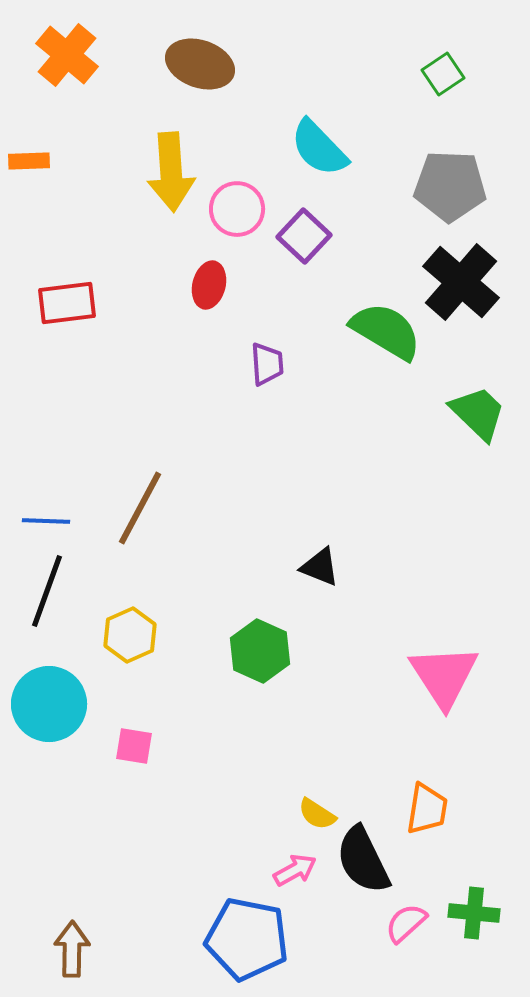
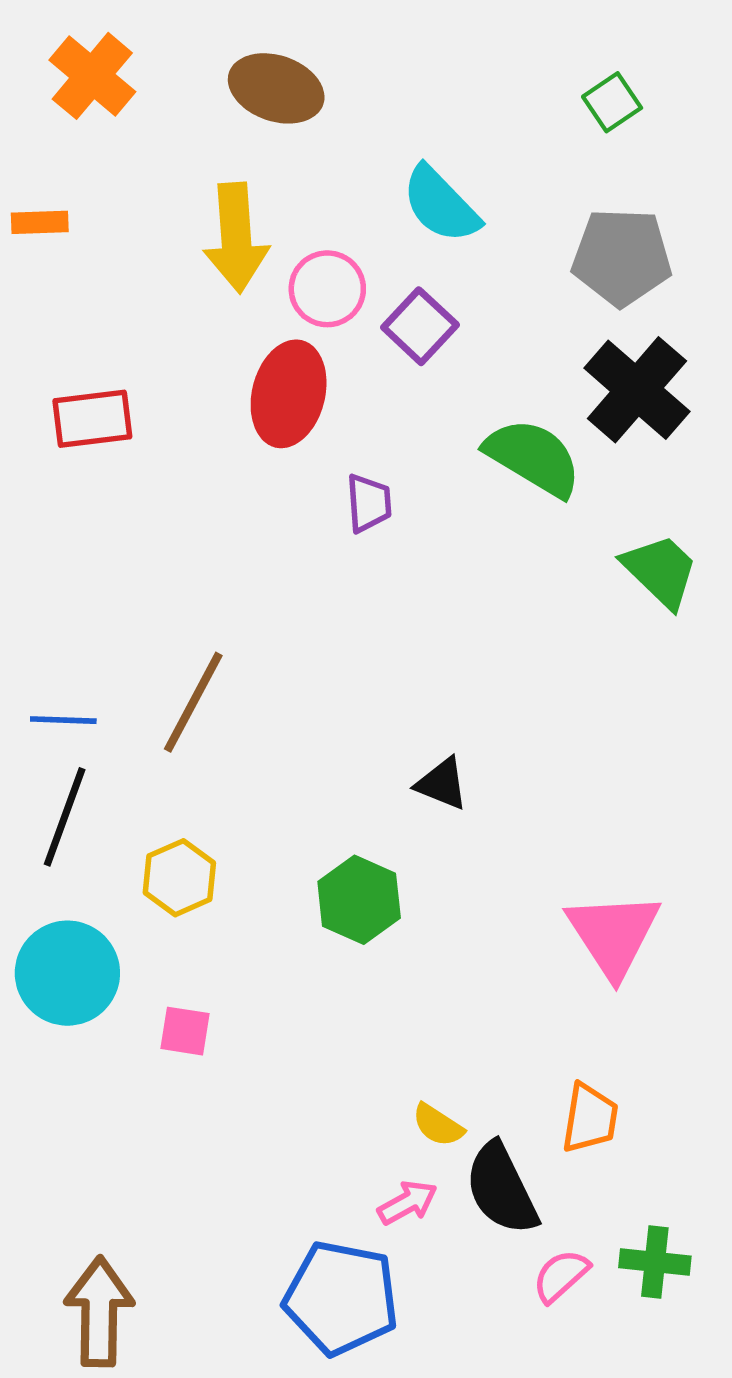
red ellipse: (209, 285) -> (289, 394), size x1.6
brown arrow: (72, 949) -> (99, 1312), size x1.4

